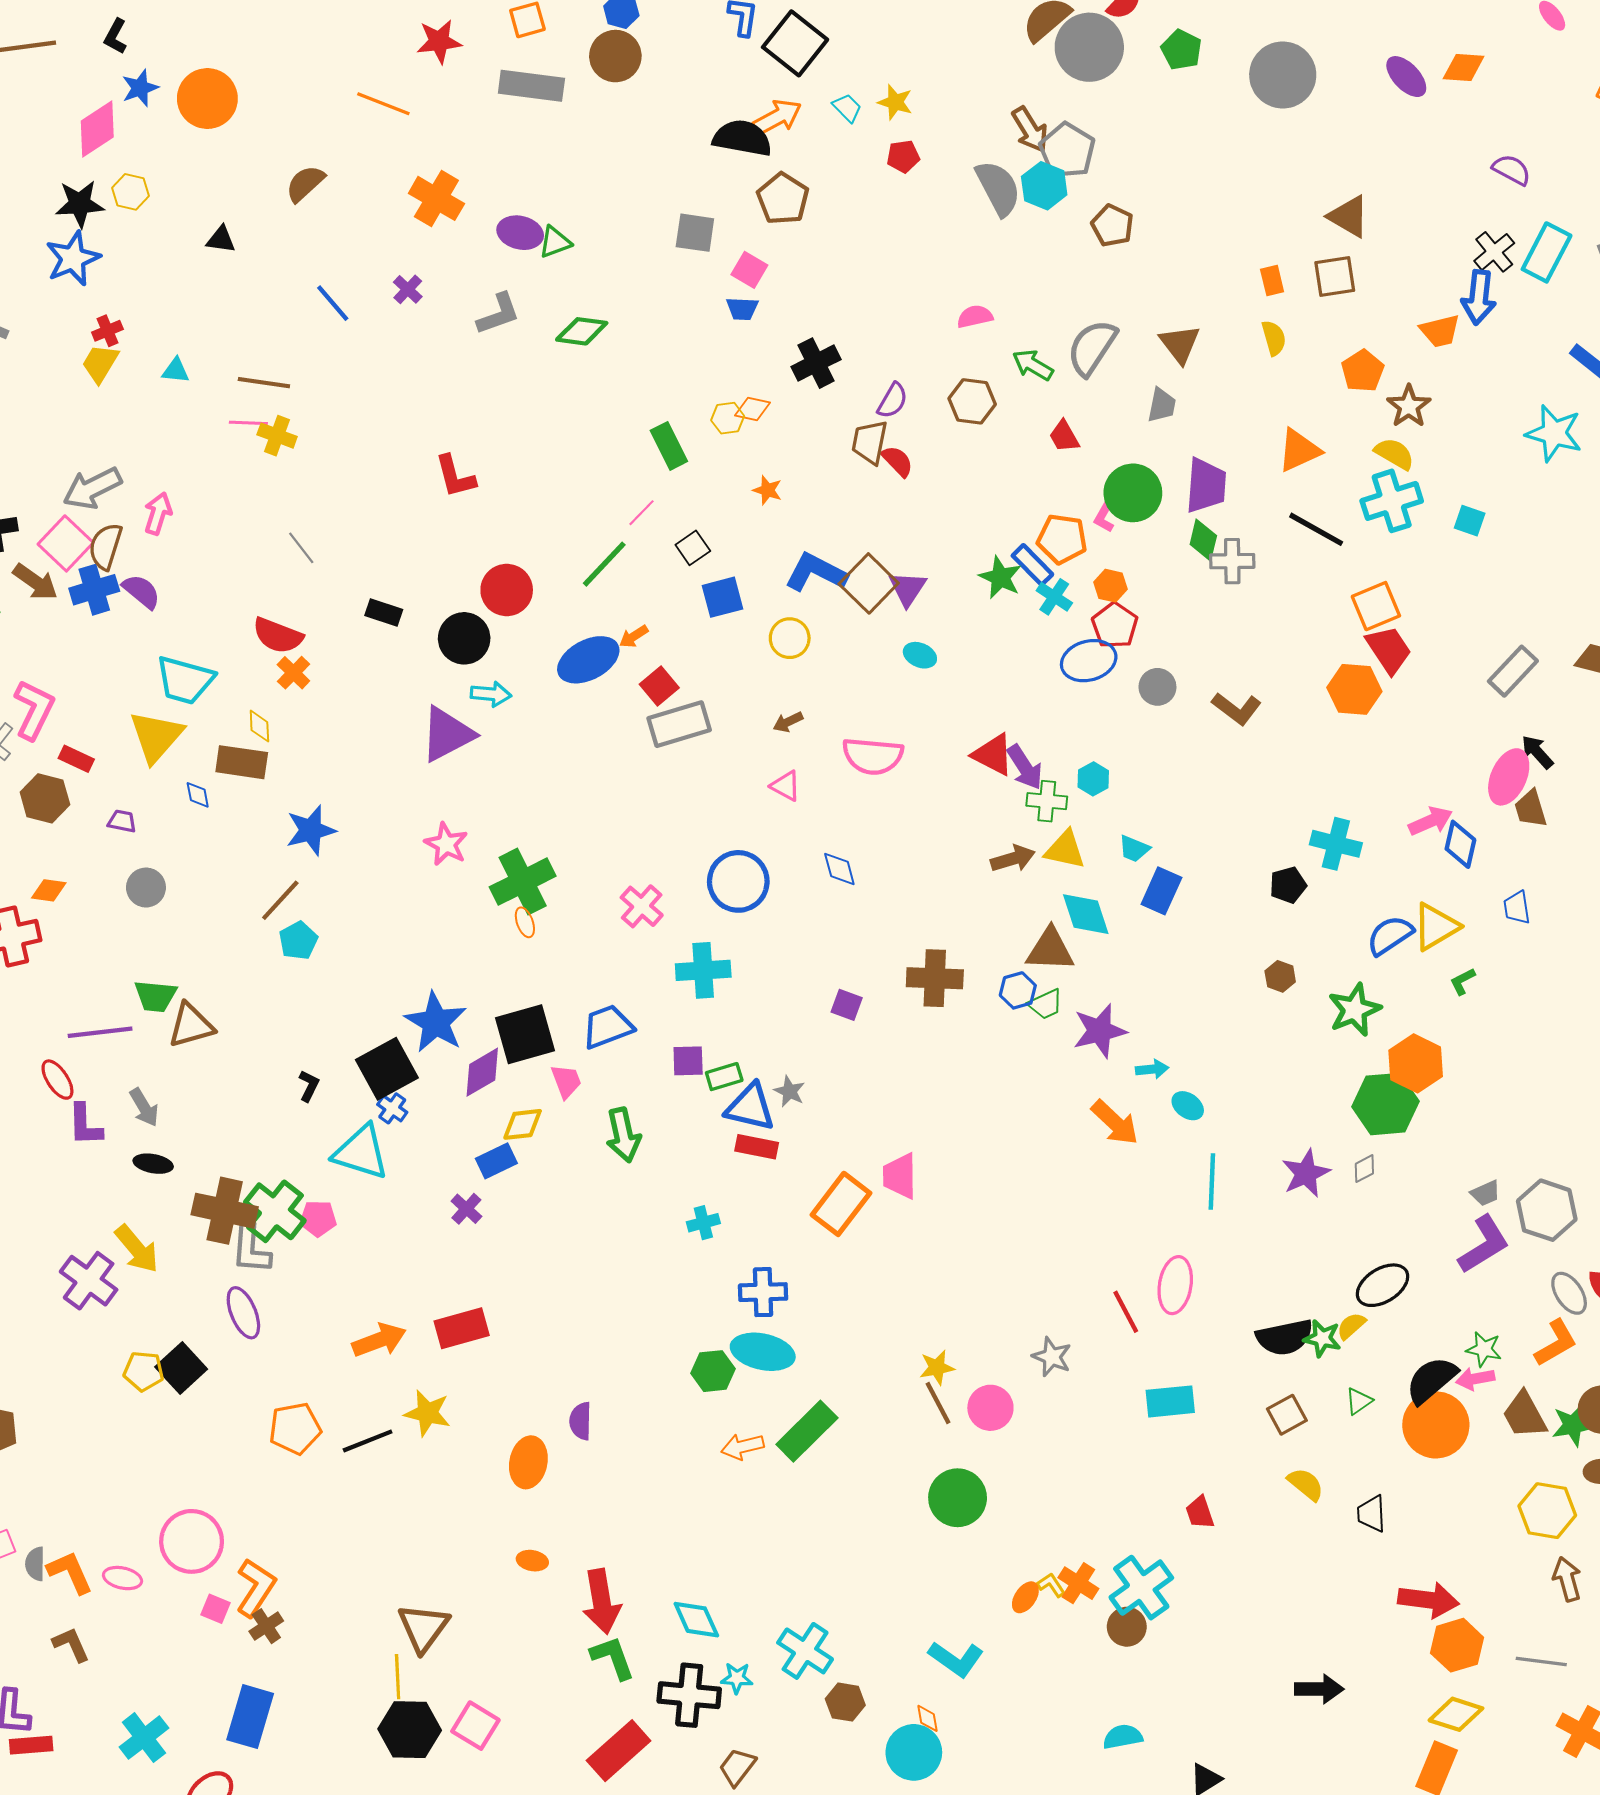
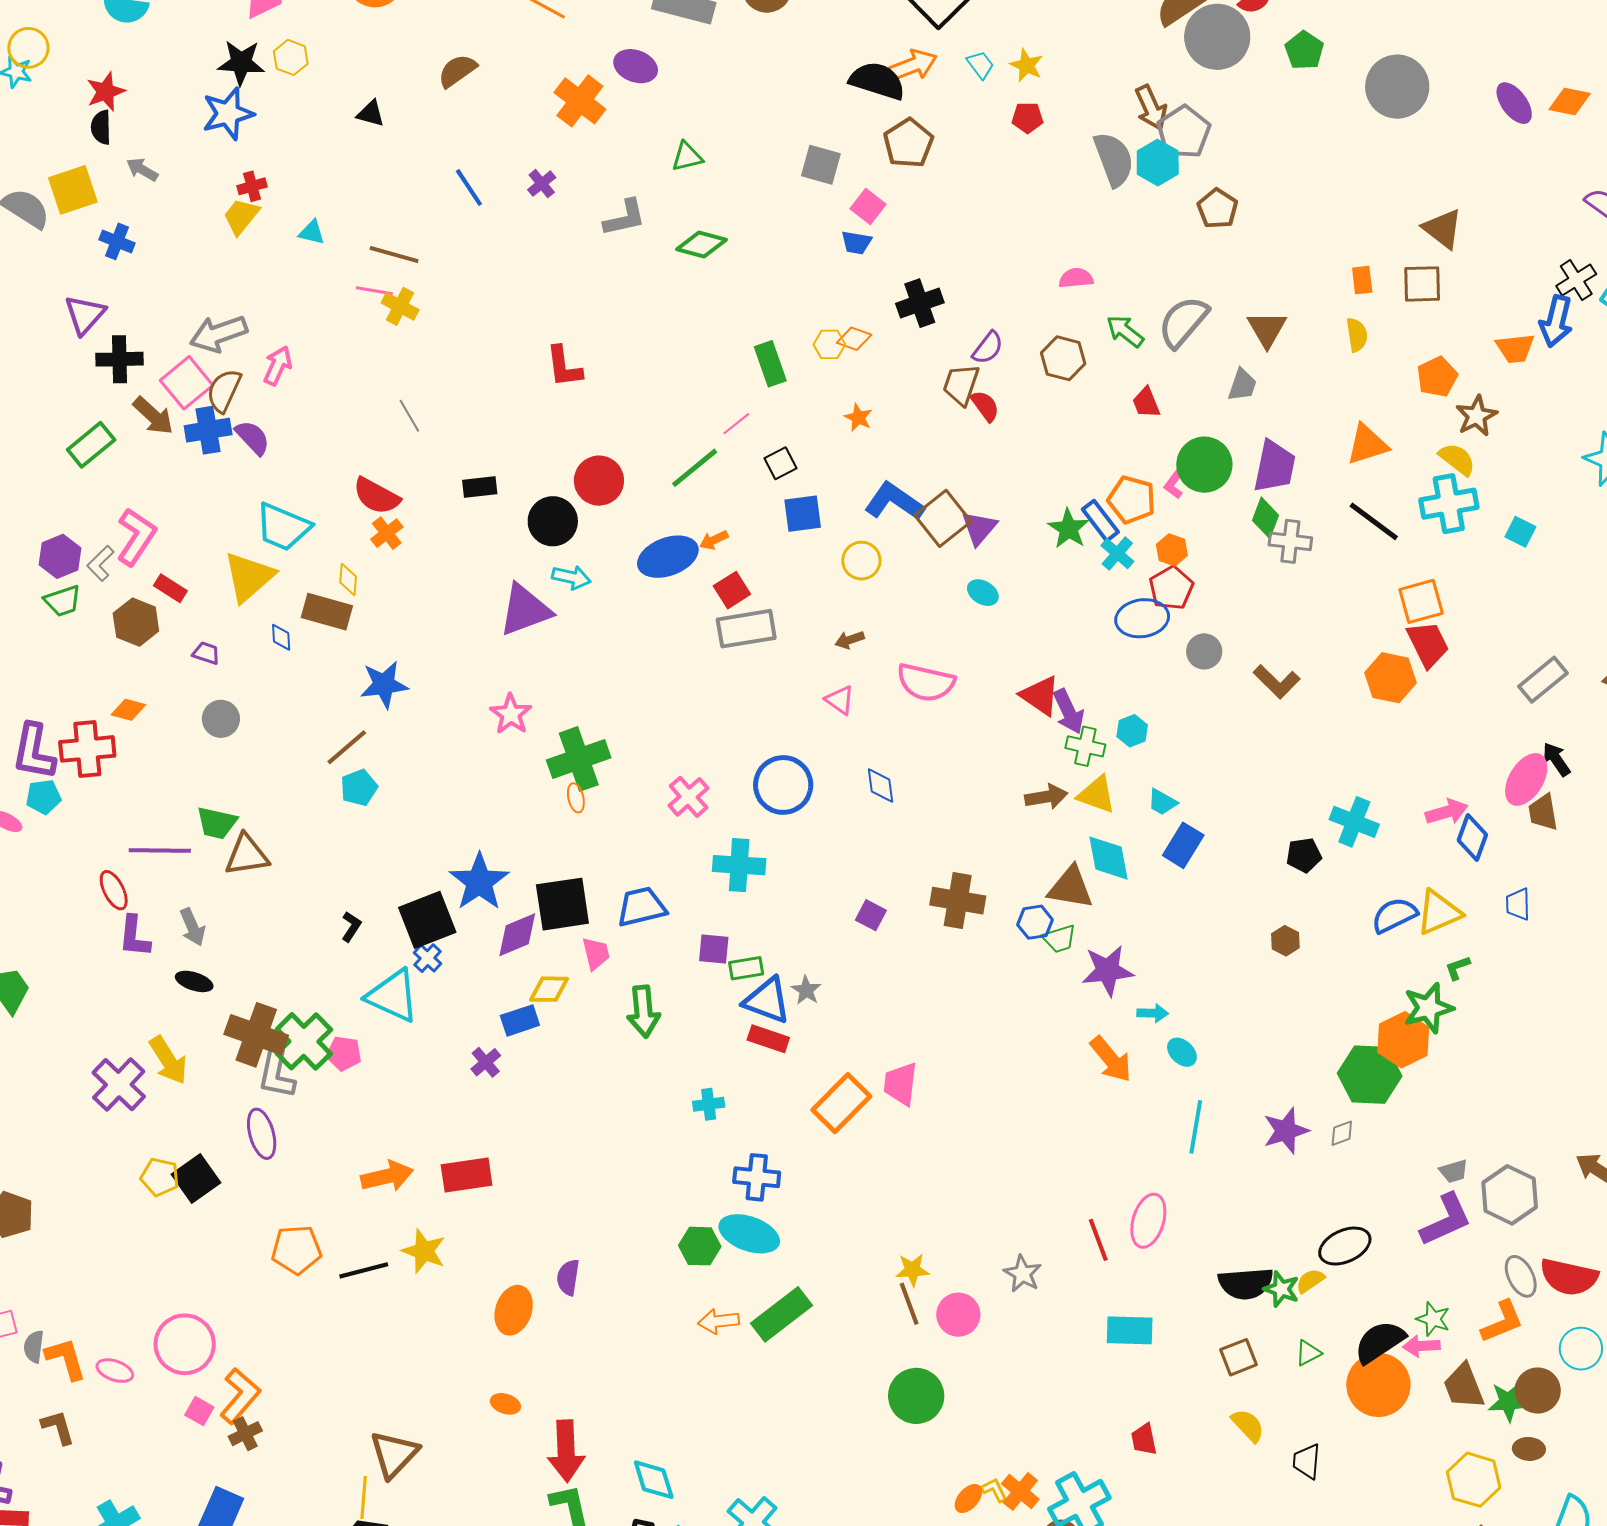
purple ellipse: (520, 233) -> (636, 66), moved
black rectangle: (384, 612) -> (480, 487), turned -32
green star: (1354, 1010) -> (1428, 1008), moved

